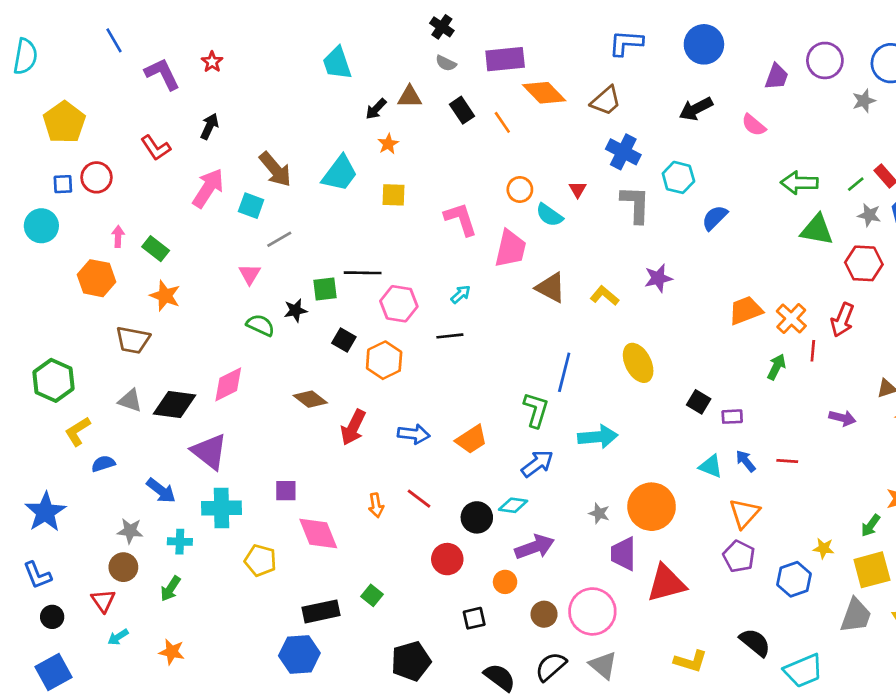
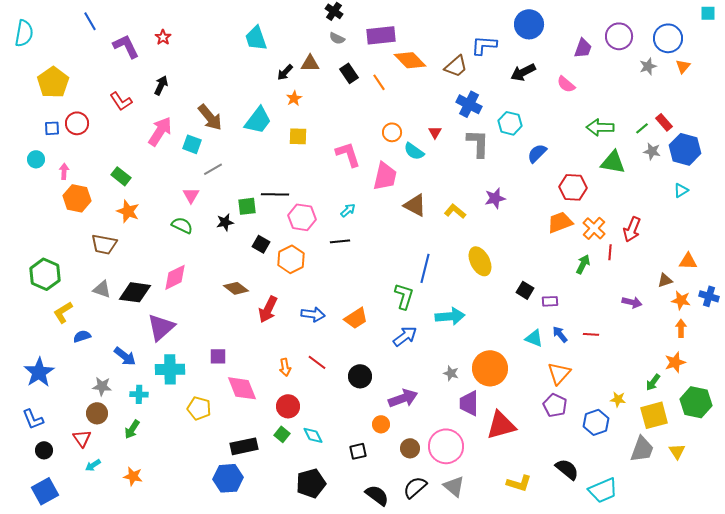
blue L-shape: (626, 43) -> (484, 45), moved
cyan circle: (41, 226) -> (36, 159), size x0.7
pink arrow: (118, 237) -> (64, 171), moved
red hexagon: (864, 263) -> (573, 187), moved
green semicircle: (260, 325) -> (182, 225), moved
purple triangle: (209, 452) -> (161, 327), turned 40
cyan diamond: (513, 505) -> (313, 435), moved, turned 55
red circle: (447, 559) -> (288, 406), moved

